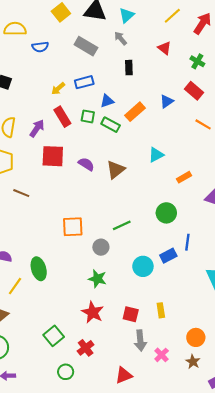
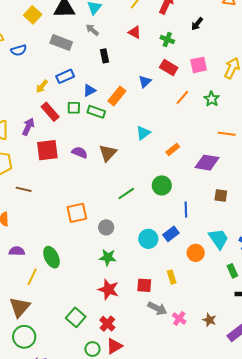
orange line: (203, 124) -> (182, 97), turned -70
green line: (122, 225) -> (126, 194), moved
blue rectangle: (168, 256) -> (171, 234), moved
orange circle: (196, 337) -> (196, 253), moved
gray arrow: (140, 341) -> (157, 308), turned -48
red triangle: (124, 375) -> (114, 346), moved

